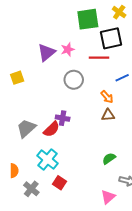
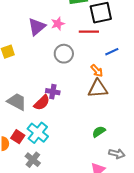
brown triangle: (108, 115) -> (98, 89), size x1.5
gray trapezoid: (26, 128) -> (17, 102), turned 70
red square: (60, 183) -> (18, 137), moved
gray cross: (31, 189) -> (33, 160), moved

